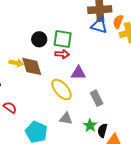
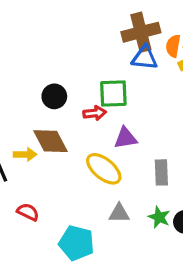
green square: (63, 39) -> (113, 94), moved
yellow arrow: (16, 63) -> (25, 154), moved
gray rectangle: (97, 98) -> (161, 172), turned 35

